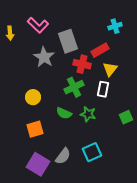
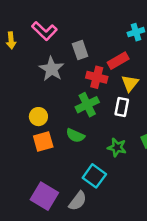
gray rectangle: (68, 41) -> (80, 50), size x0.7
green star: (88, 114) -> (117, 147), moved
orange square: (35, 129) -> (43, 141), moved
cyan square: (92, 152) -> (94, 176), moved, turned -30
gray semicircle: (63, 156) -> (78, 201), moved

